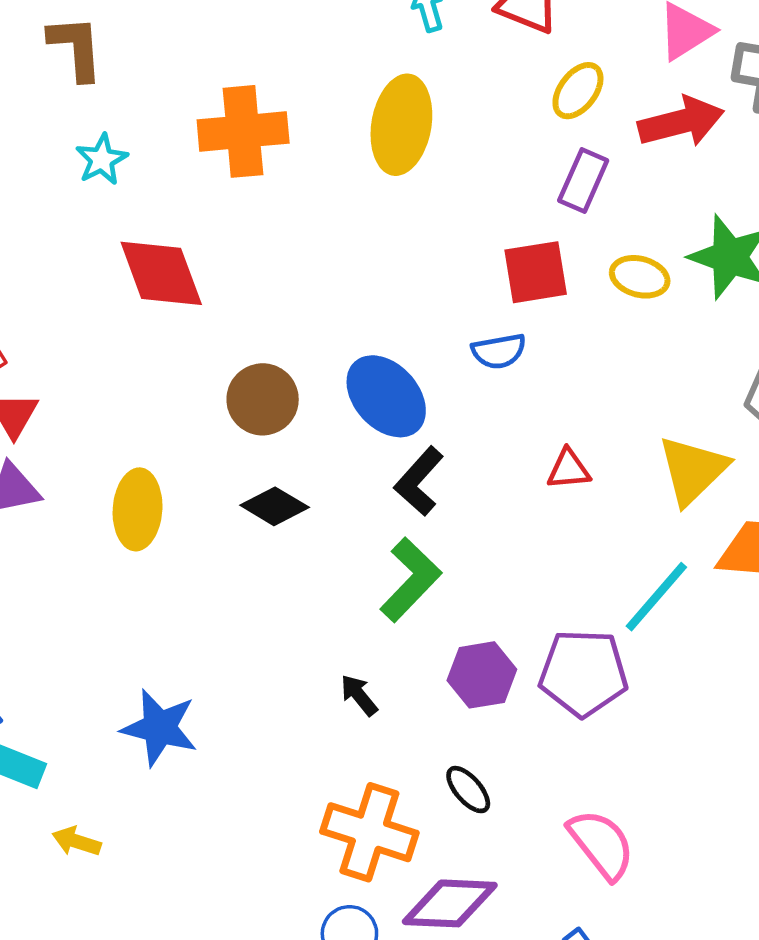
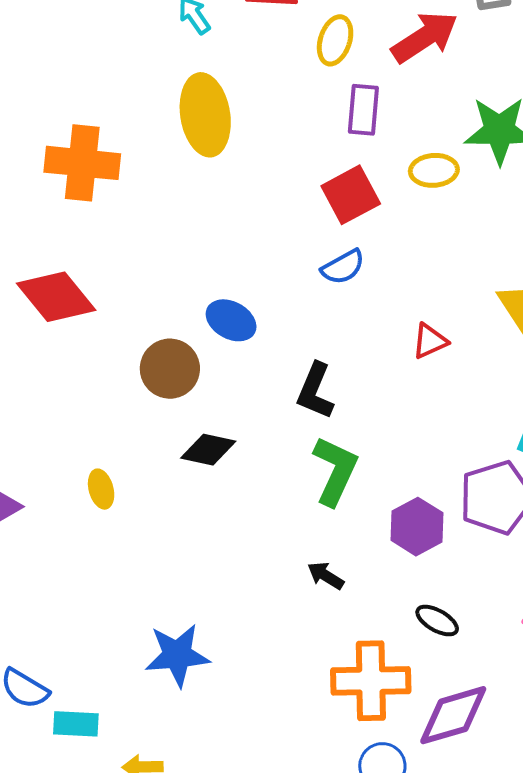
orange cross: (243, 131) -> (82, 163), turned 30
blue ellipse: (386, 396) -> (231, 320), moved, size x0.7
yellow ellipse: (138, 509) -> (101, 489), size x0.6

